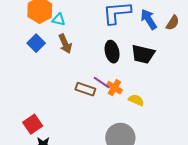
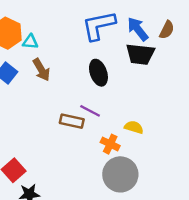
black trapezoid: (143, 54) -> (140, 54), moved
orange cross: (114, 88) -> (110, 144), moved

